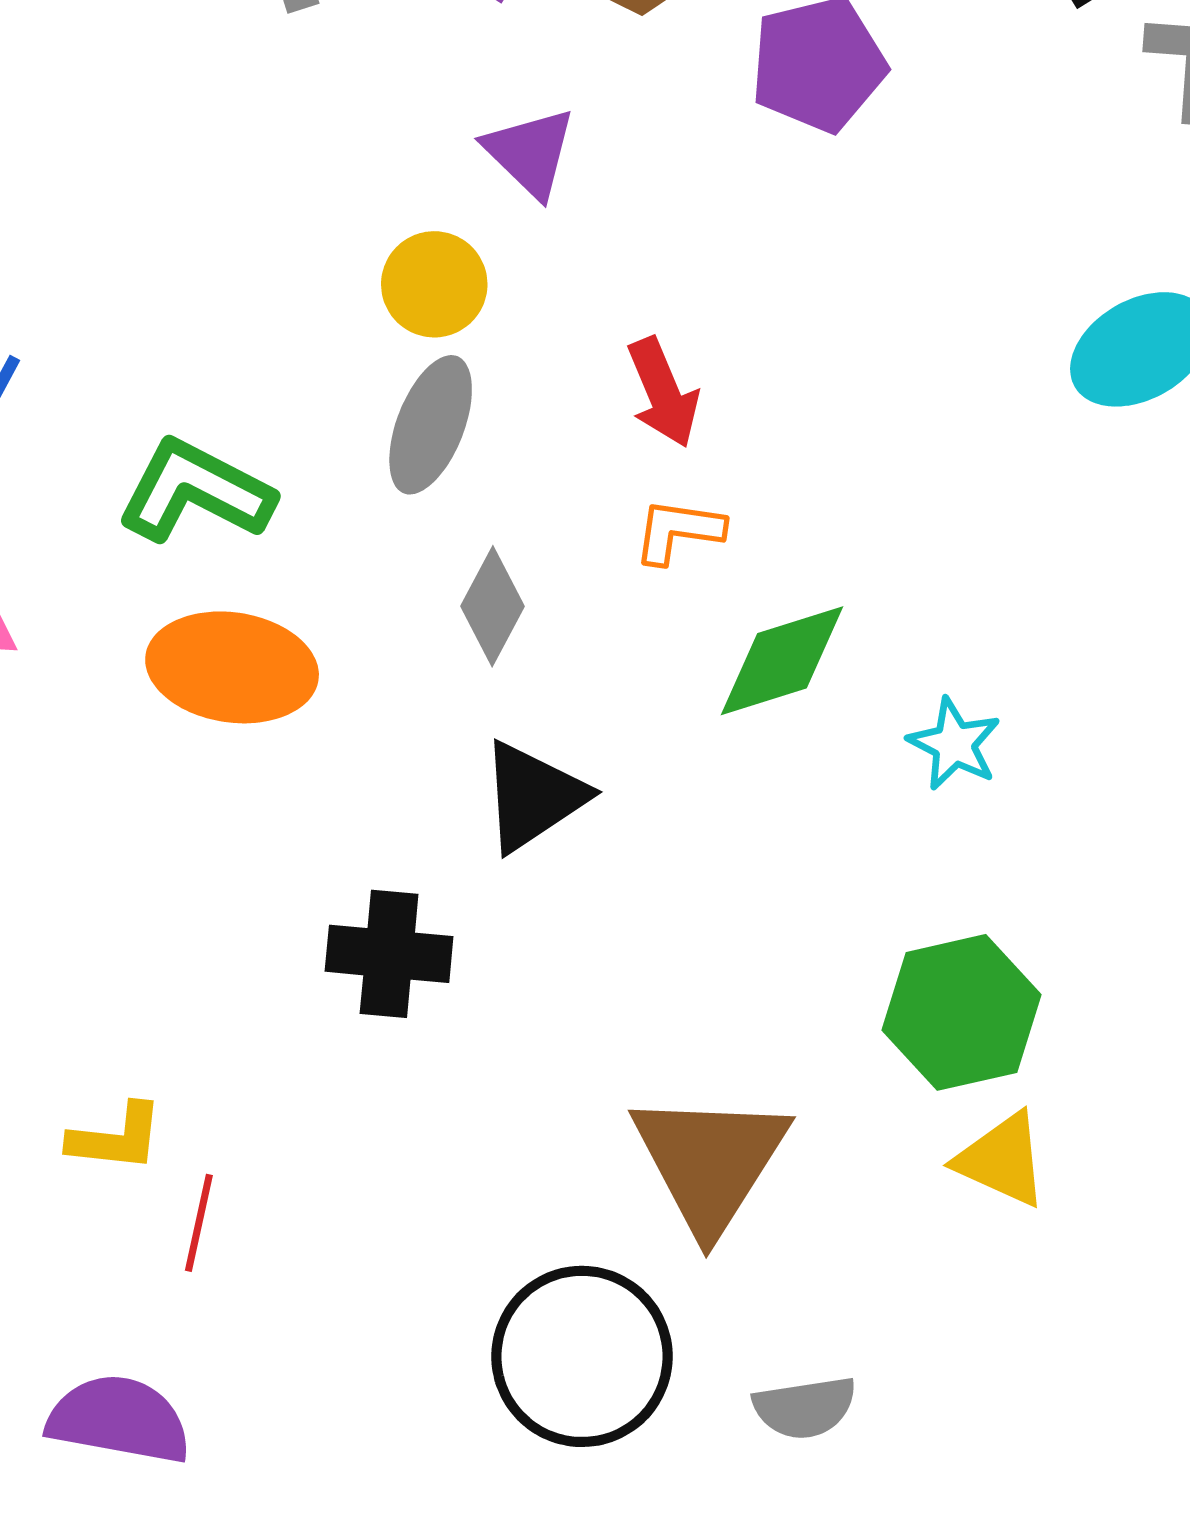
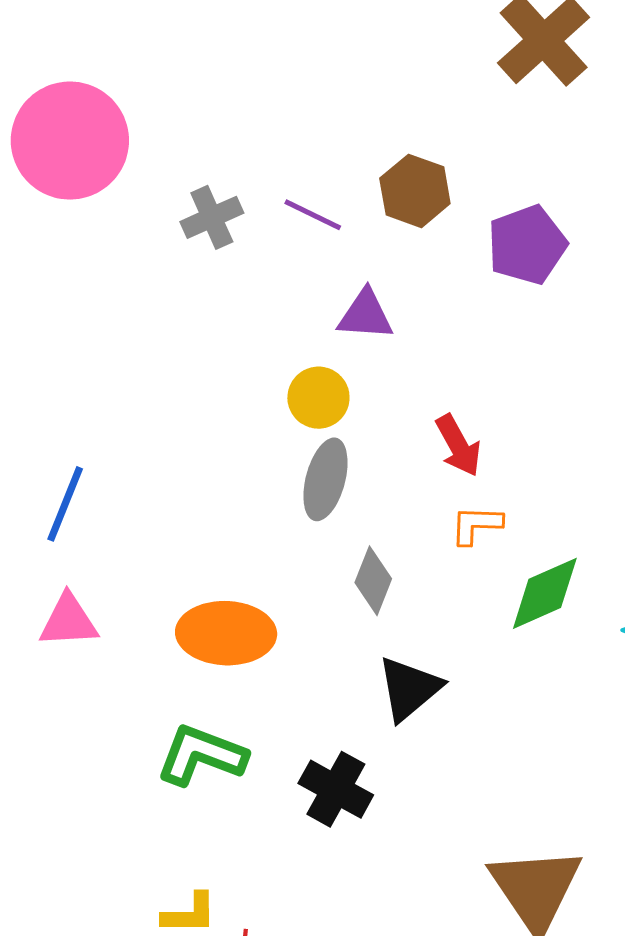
purple triangle: (530, 152) -> (365, 315), turned -34
green L-shape: (196, 491) -> (202, 755), moved
black cross: (389, 954) -> (336, 789), turned 30

